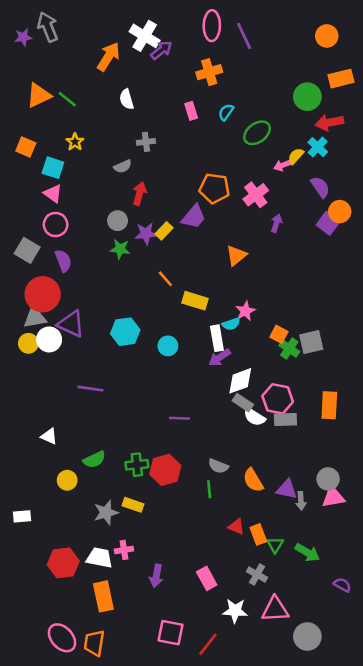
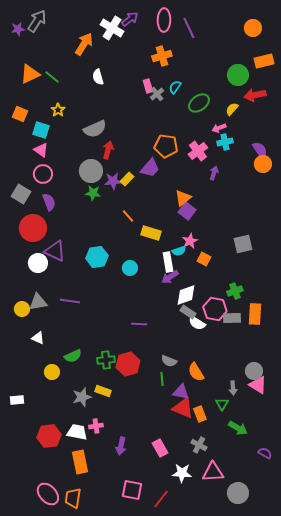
gray arrow: (48, 27) -> (37, 21), turned 55
purple arrow: (161, 50) -> (130, 19), moved
gray cross: (146, 142) -> (157, 94), moved, turned -32
cyan cross: (318, 147) -> (225, 142), moved, turned 35
yellow semicircle: (296, 156) -> (232, 109), moved
gray semicircle: (123, 166) -> (95, 129), size x1.6
purple semicircle: (320, 187) -> (260, 150), moved
gray circle: (118, 221) -> (91, 171), size x1.5
purple square: (328, 223) -> (187, 211), moved
gray triangle: (35, 318) -> (38, 302), moved
orange square: (279, 334) -> (204, 259), moved
gray square: (311, 342) -> (243, 244), moved
yellow circle: (28, 343) -> (22, 309), moved
green cross: (289, 348) -> (235, 291), moved, turned 35
gray rectangle: (285, 420) -> (232, 318), moved
purple triangle: (287, 489) -> (181, 392), moved
pink triangle: (333, 497) -> (258, 385), turned 42
red triangle: (236, 527) -> (183, 408), size x1.6
green triangle: (275, 545) -> (222, 404), moved

